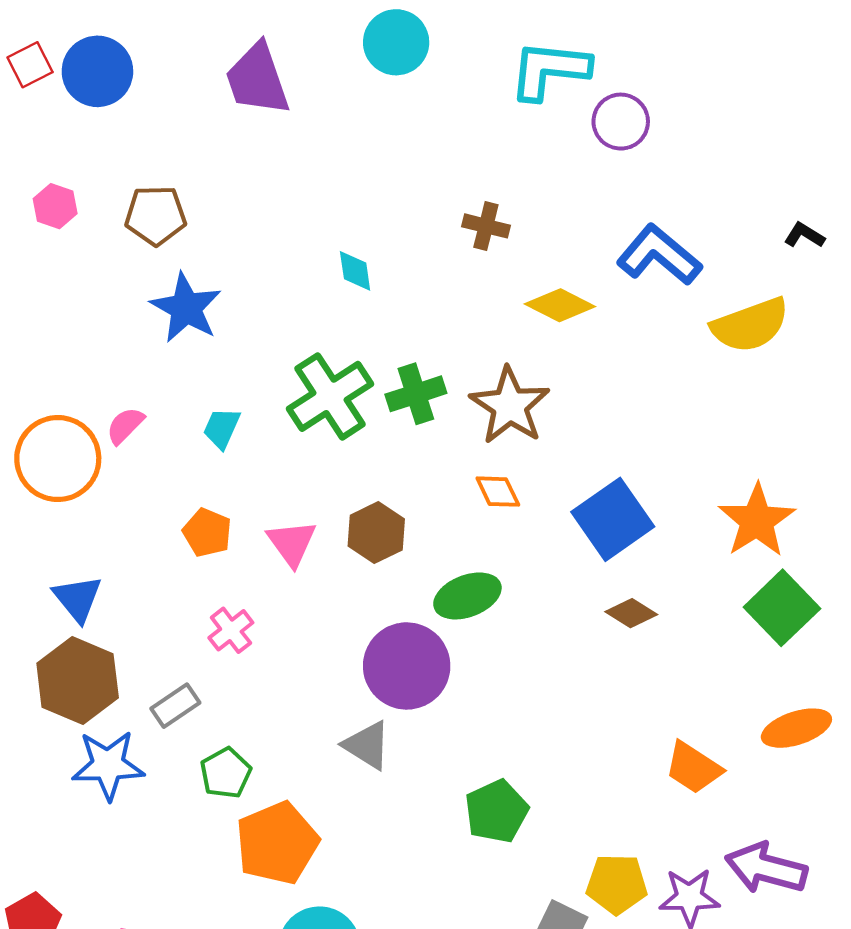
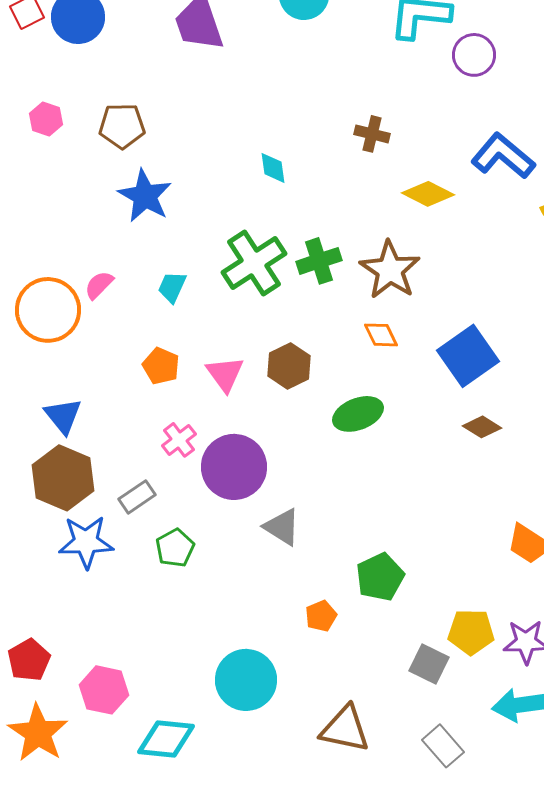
purple circle: (407, 666) -> (234, 467), moved
orange pentagon: (277, 843) -> (321, 616), moved, size x0.5

